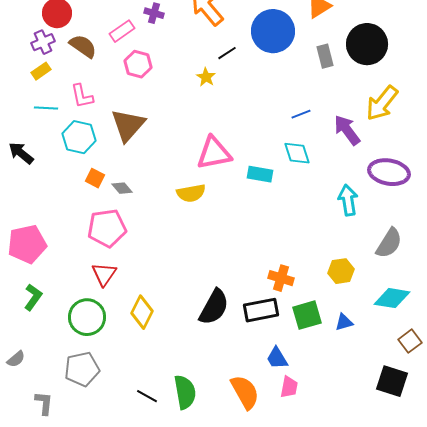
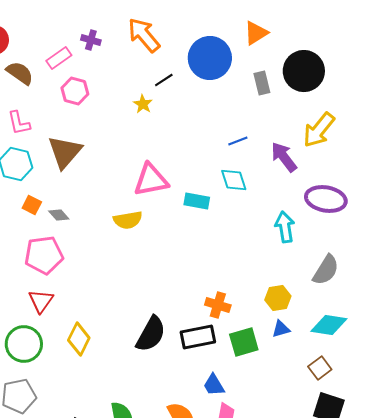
blue triangle: (344, 322) -> (281, 329), moved
brown square: (410, 341) -> (320, 368), moved

